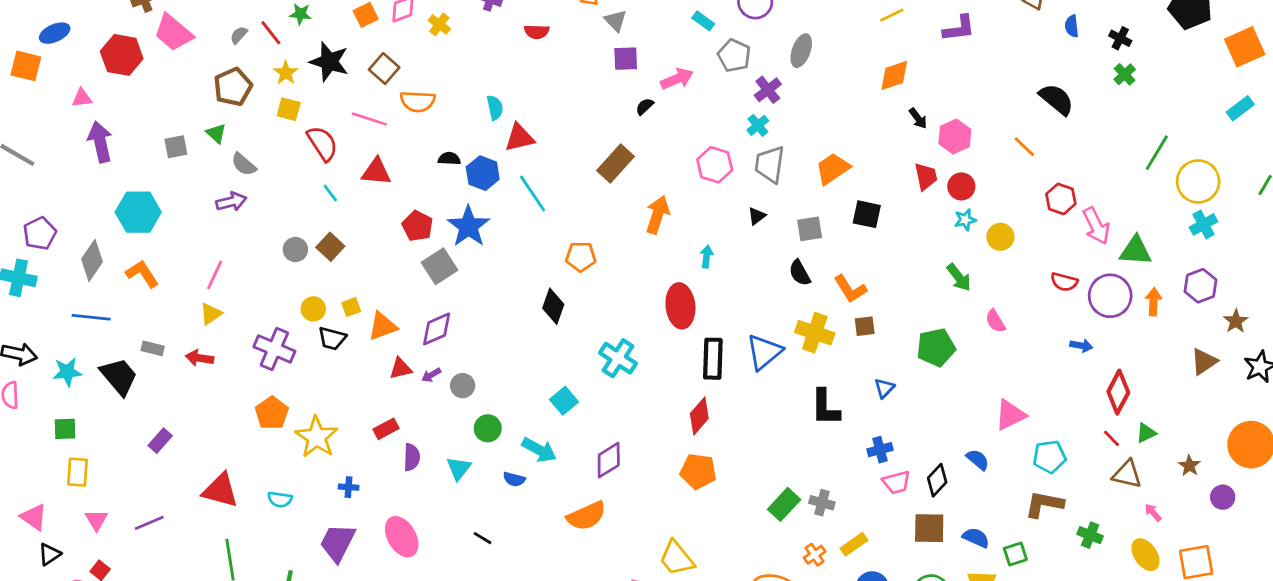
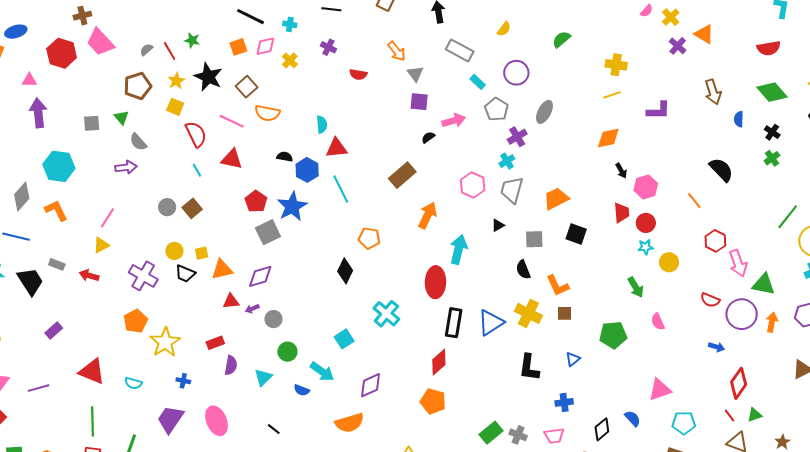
cyan arrow: (707, 256) -> (459, 250), size x1.8
pink trapezoid: (896, 482) -> (554, 436), moved

